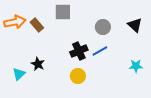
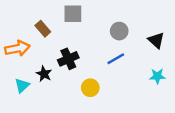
orange arrow: (15, 22) -> (17, 48), moved
black triangle: (135, 25) -> (156, 40), moved
black cross: (79, 51) -> (68, 59), moved

